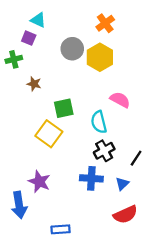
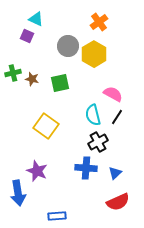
green cross: (14, 59) -> (13, 73), moved
green square: (64, 108) -> (60, 83), moved
black line: (136, 158) -> (117, 117), moved

